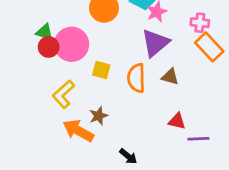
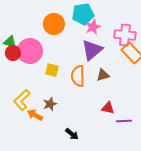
pink cross: (200, 23) -> (125, 35), size x1.5
brown triangle: (170, 77) -> (103, 75), turned -32
yellow L-shape: (63, 94) -> (22, 100), moved
orange arrow: (78, 131) -> (35, 115), size x0.7

